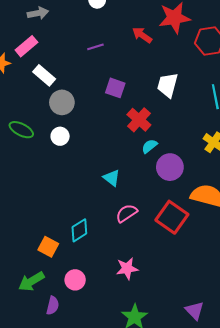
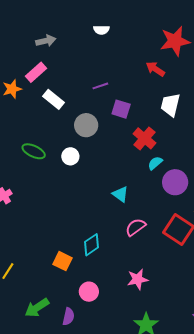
red arrow: (142, 35) -> (155, 69), moved
purple line: (95, 47) -> (100, 86), moved
gray circle: (62, 102) -> (86, 125), moved
green arrow: (31, 281) -> (37, 308), moved

